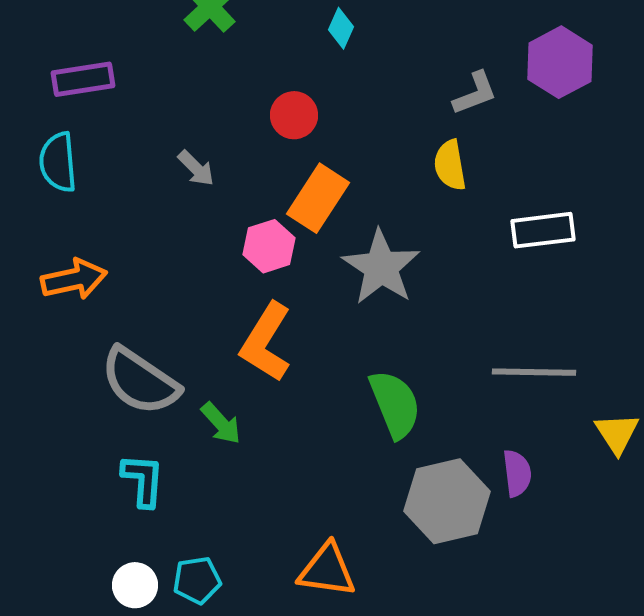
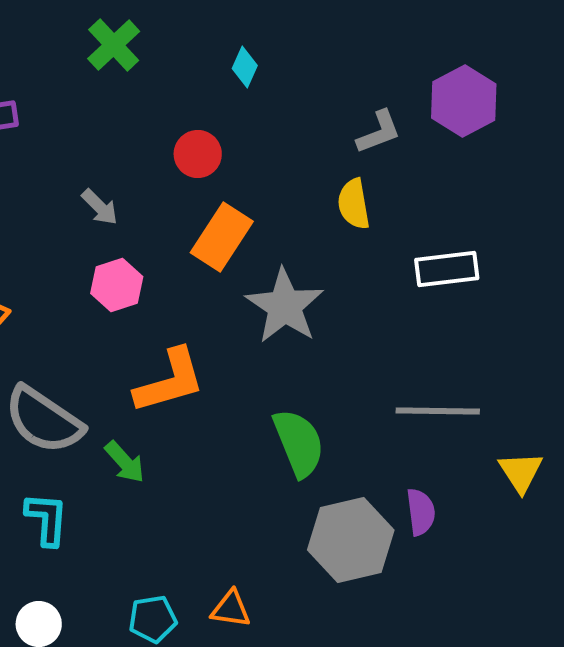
pink hexagon: (269, 246) -> (117, 285), moved
orange L-shape: (266, 342) -> (170, 381), turned -138
orange triangle: (327, 570) -> (231, 609), size x0.7
cyan pentagon: (197, 580) -> (153, 619), moved

